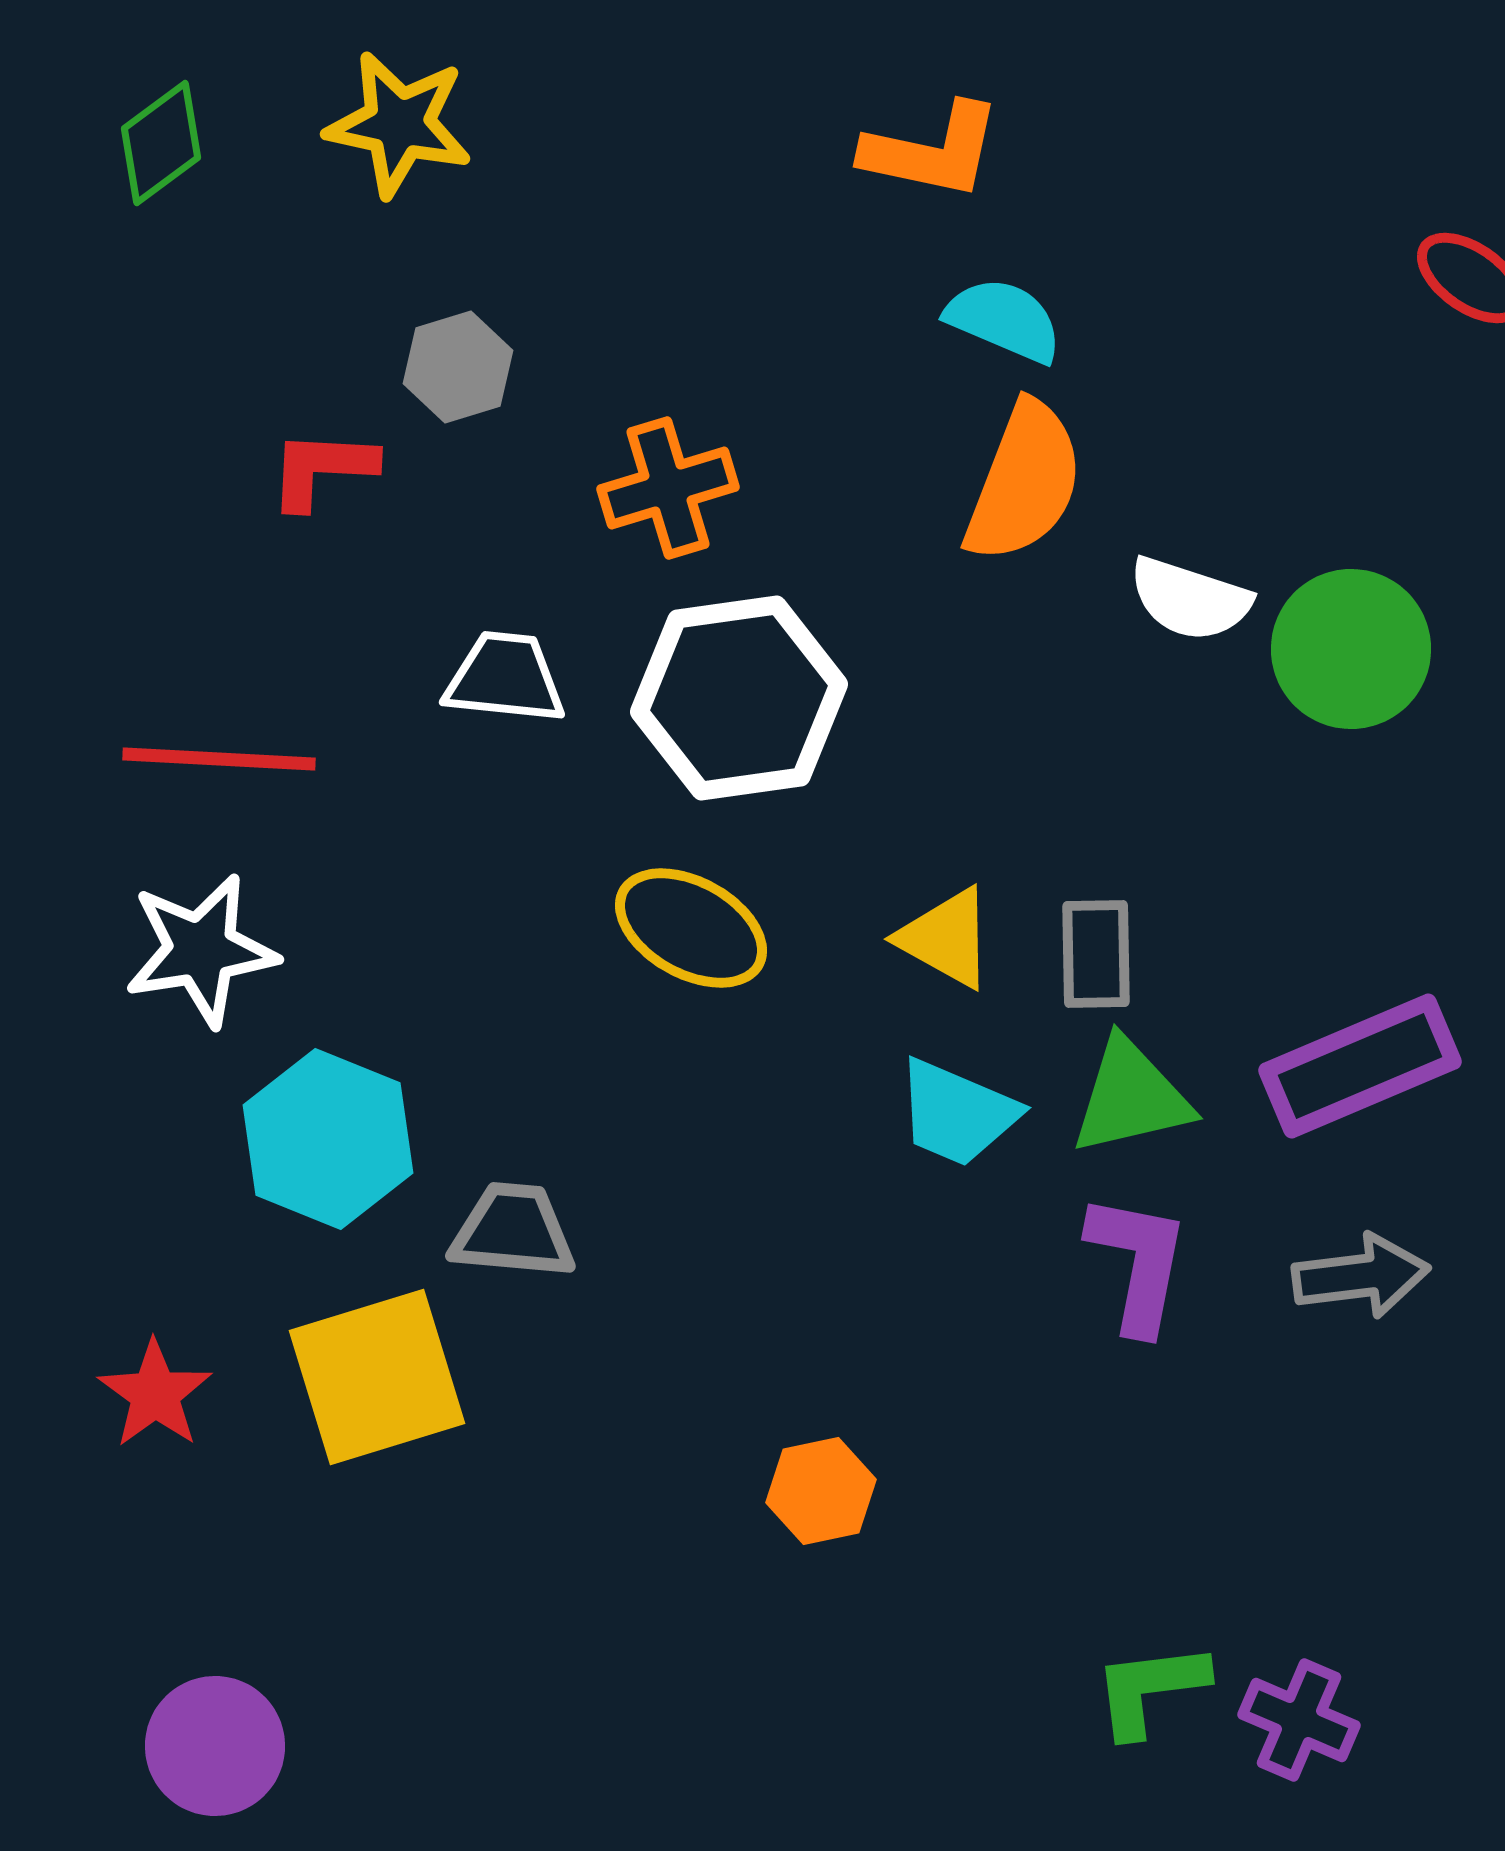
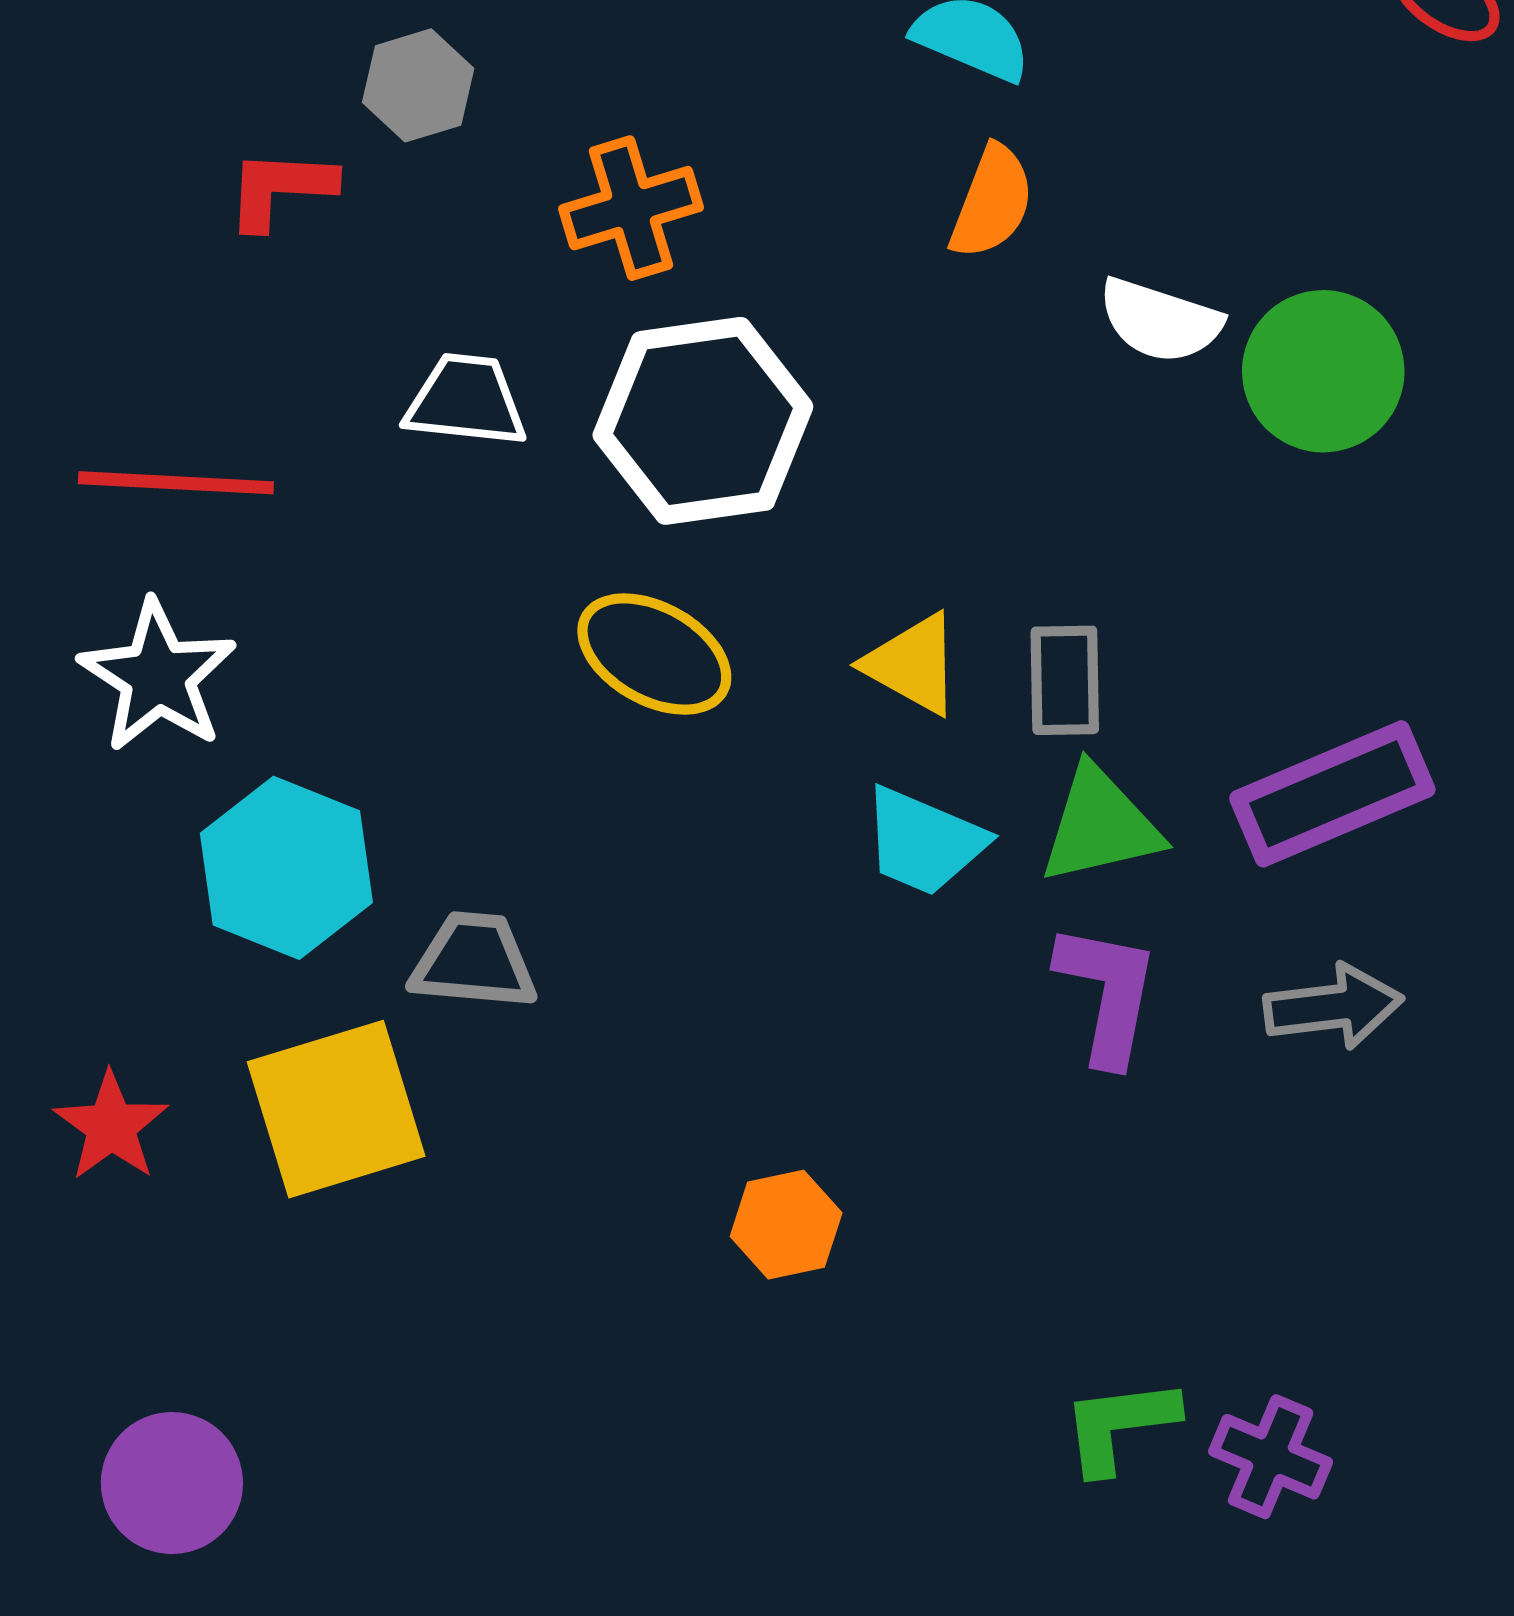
orange semicircle: (1024, 482) -> (992, 202), size x0.7
white star: (201, 950) -> (158, 676), turned -30

